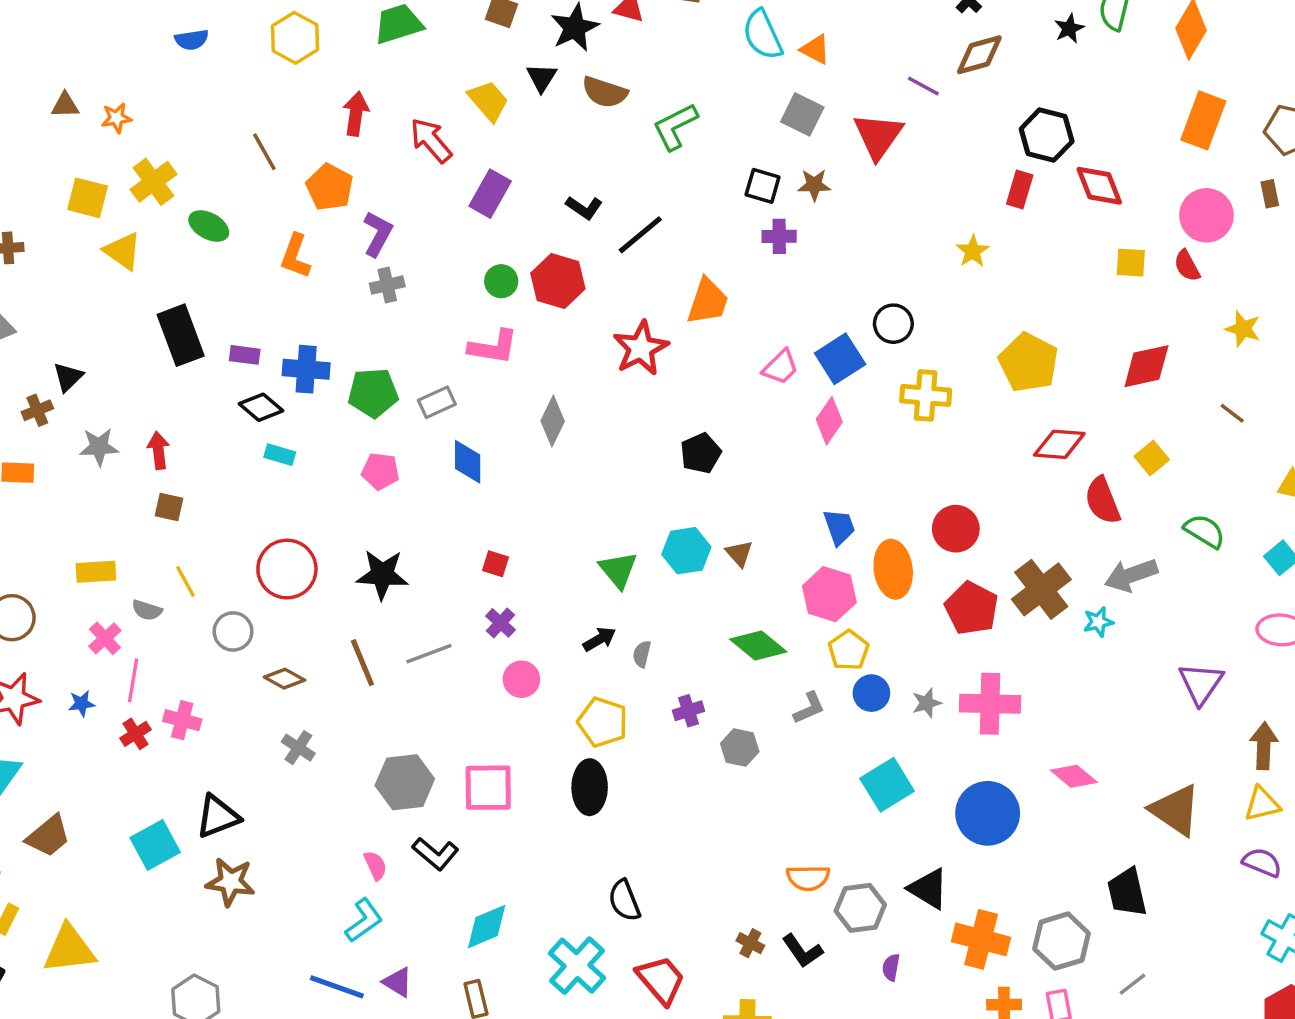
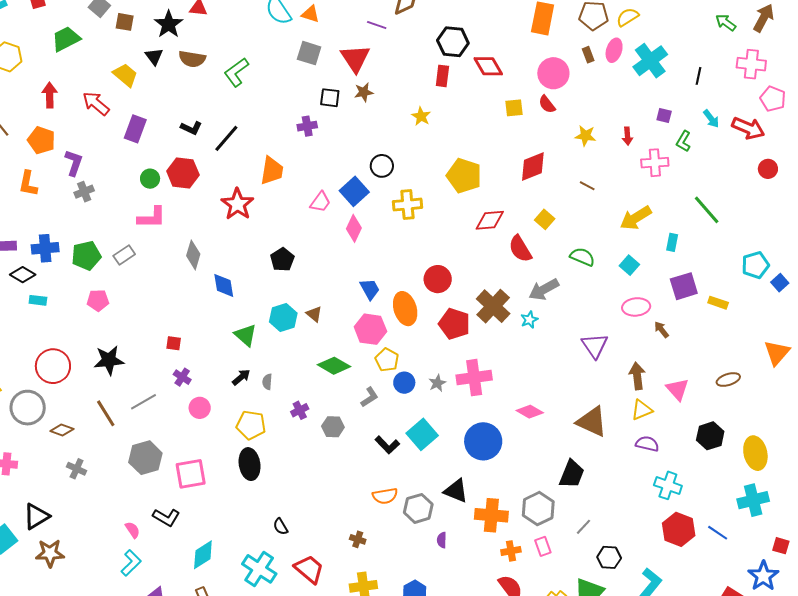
brown star: (814, 185) -> (364, 92), moved
black square: (763, 186) -> (330, 98), moved
blue diamond: (468, 462) -> (224, 285), moved
gray circle: (233, 631) -> (28, 408), size x1.5
gray hexagon: (405, 782) -> (145, 458), moved
black trapezoid: (1127, 892) -> (572, 474), turned -136
black semicircle: (624, 901) -> (281, 527), size x0.7
black L-shape: (802, 951) -> (387, 445), moved

